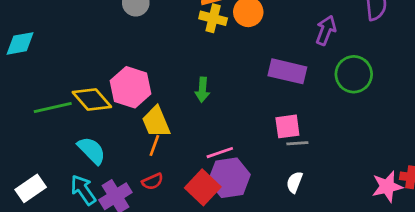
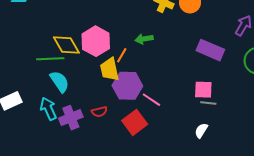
green arrow: (202, 90) -> (144, 39), moved, turned 66
green line: (53, 108) -> (50, 59), moved
orange line: (154, 145) -> (122, 55), moved
pink line: (220, 153) -> (151, 100), turned 42
purple hexagon: (229, 178) -> (127, 86), moved

